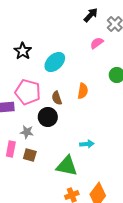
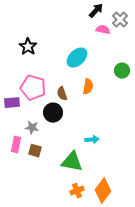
pink semicircle: (97, 43) -> (103, 30), moved, turned 48
cyan ellipse: (55, 62) -> (77, 58), moved

